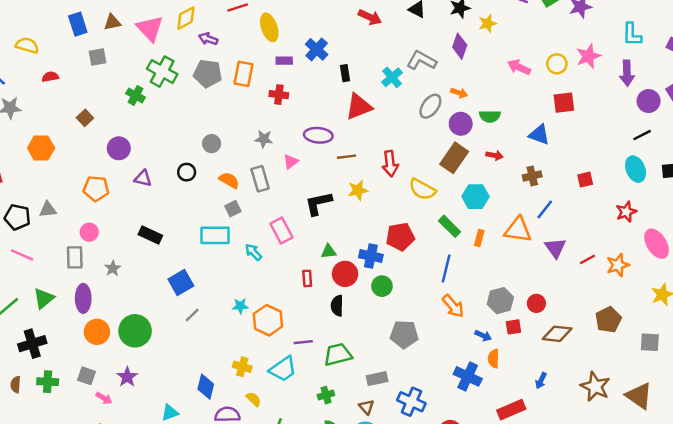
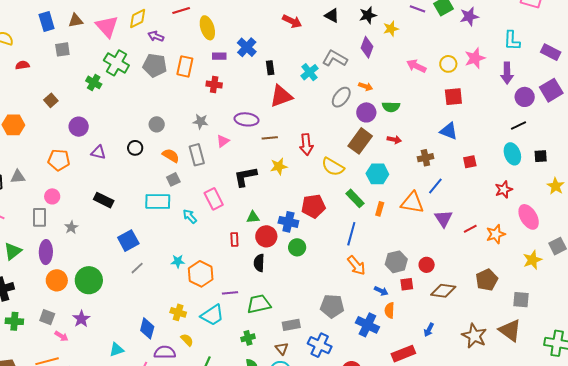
blue triangle: (539, 135) -> (449, 131), moved
gray pentagon: (404, 334) -> (332, 306), moved
brown triangle: (639, 396) -> (510, 330), moved

